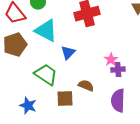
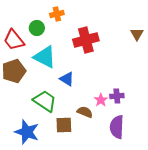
blue triangle: (68, 53) -> (67, 79), turned -42
pink star: (111, 60) -> (101, 100), moved
blue star: (28, 106) -> (27, 132), size x1.4

